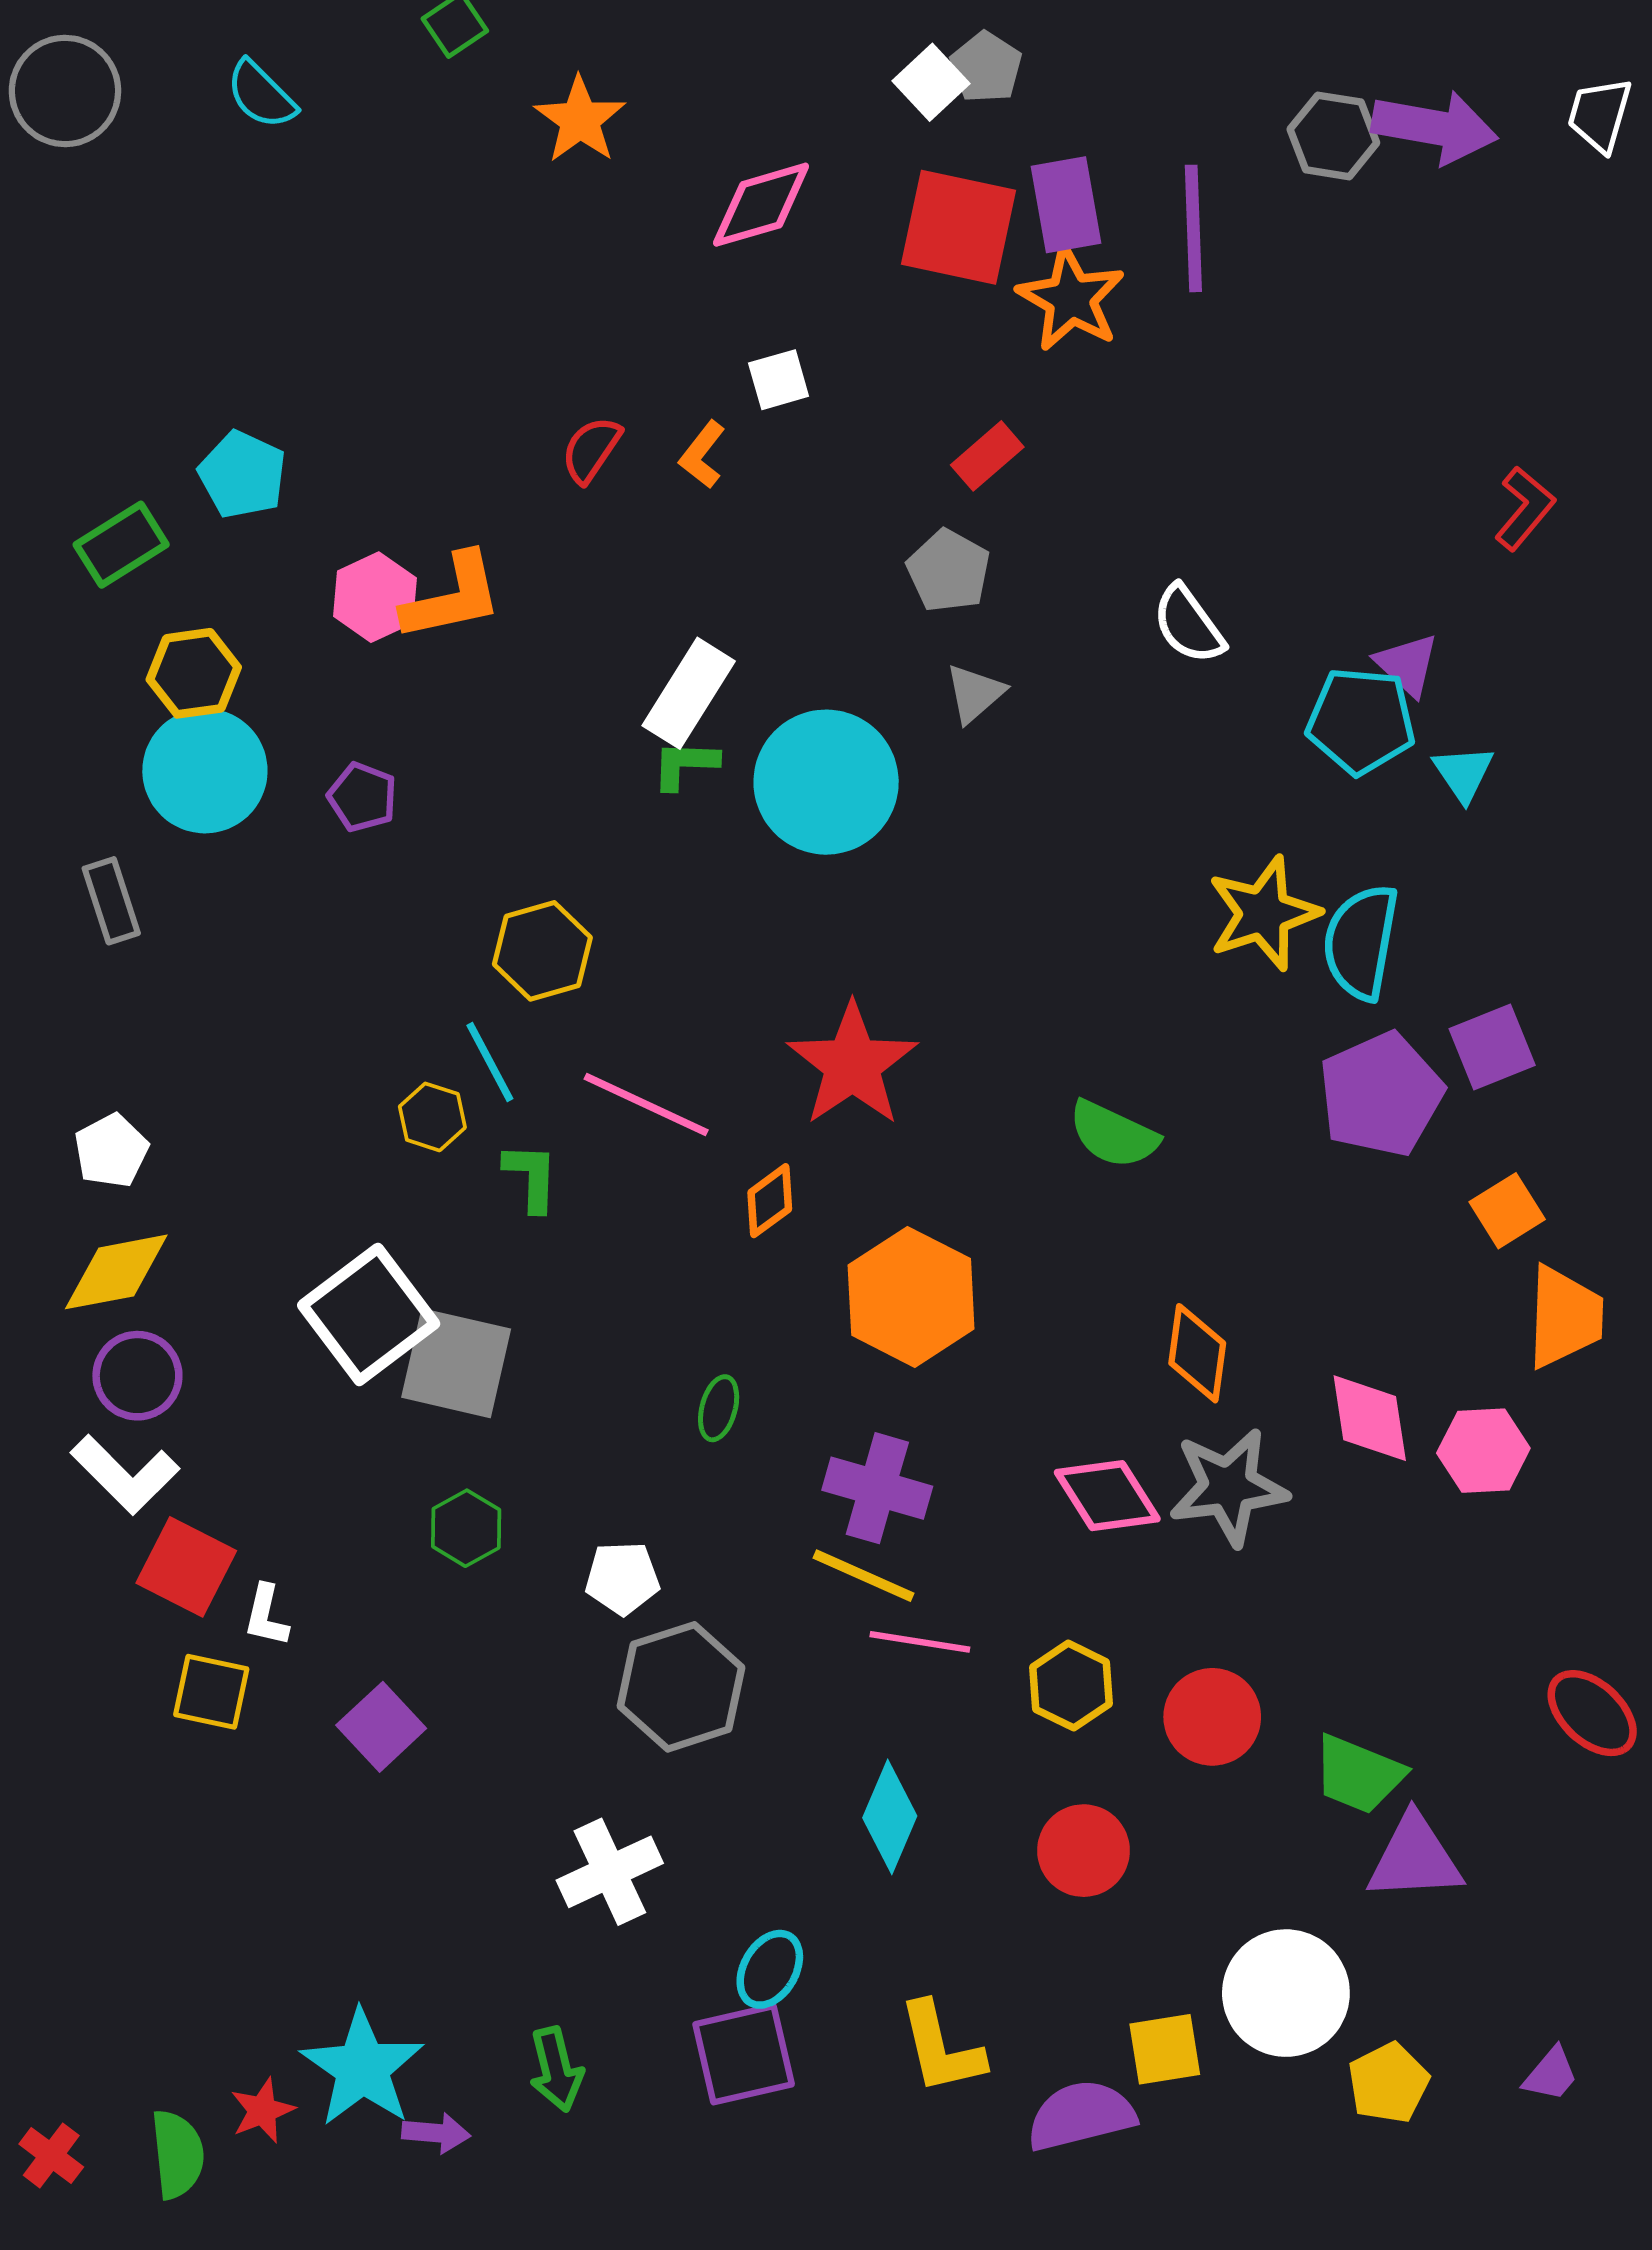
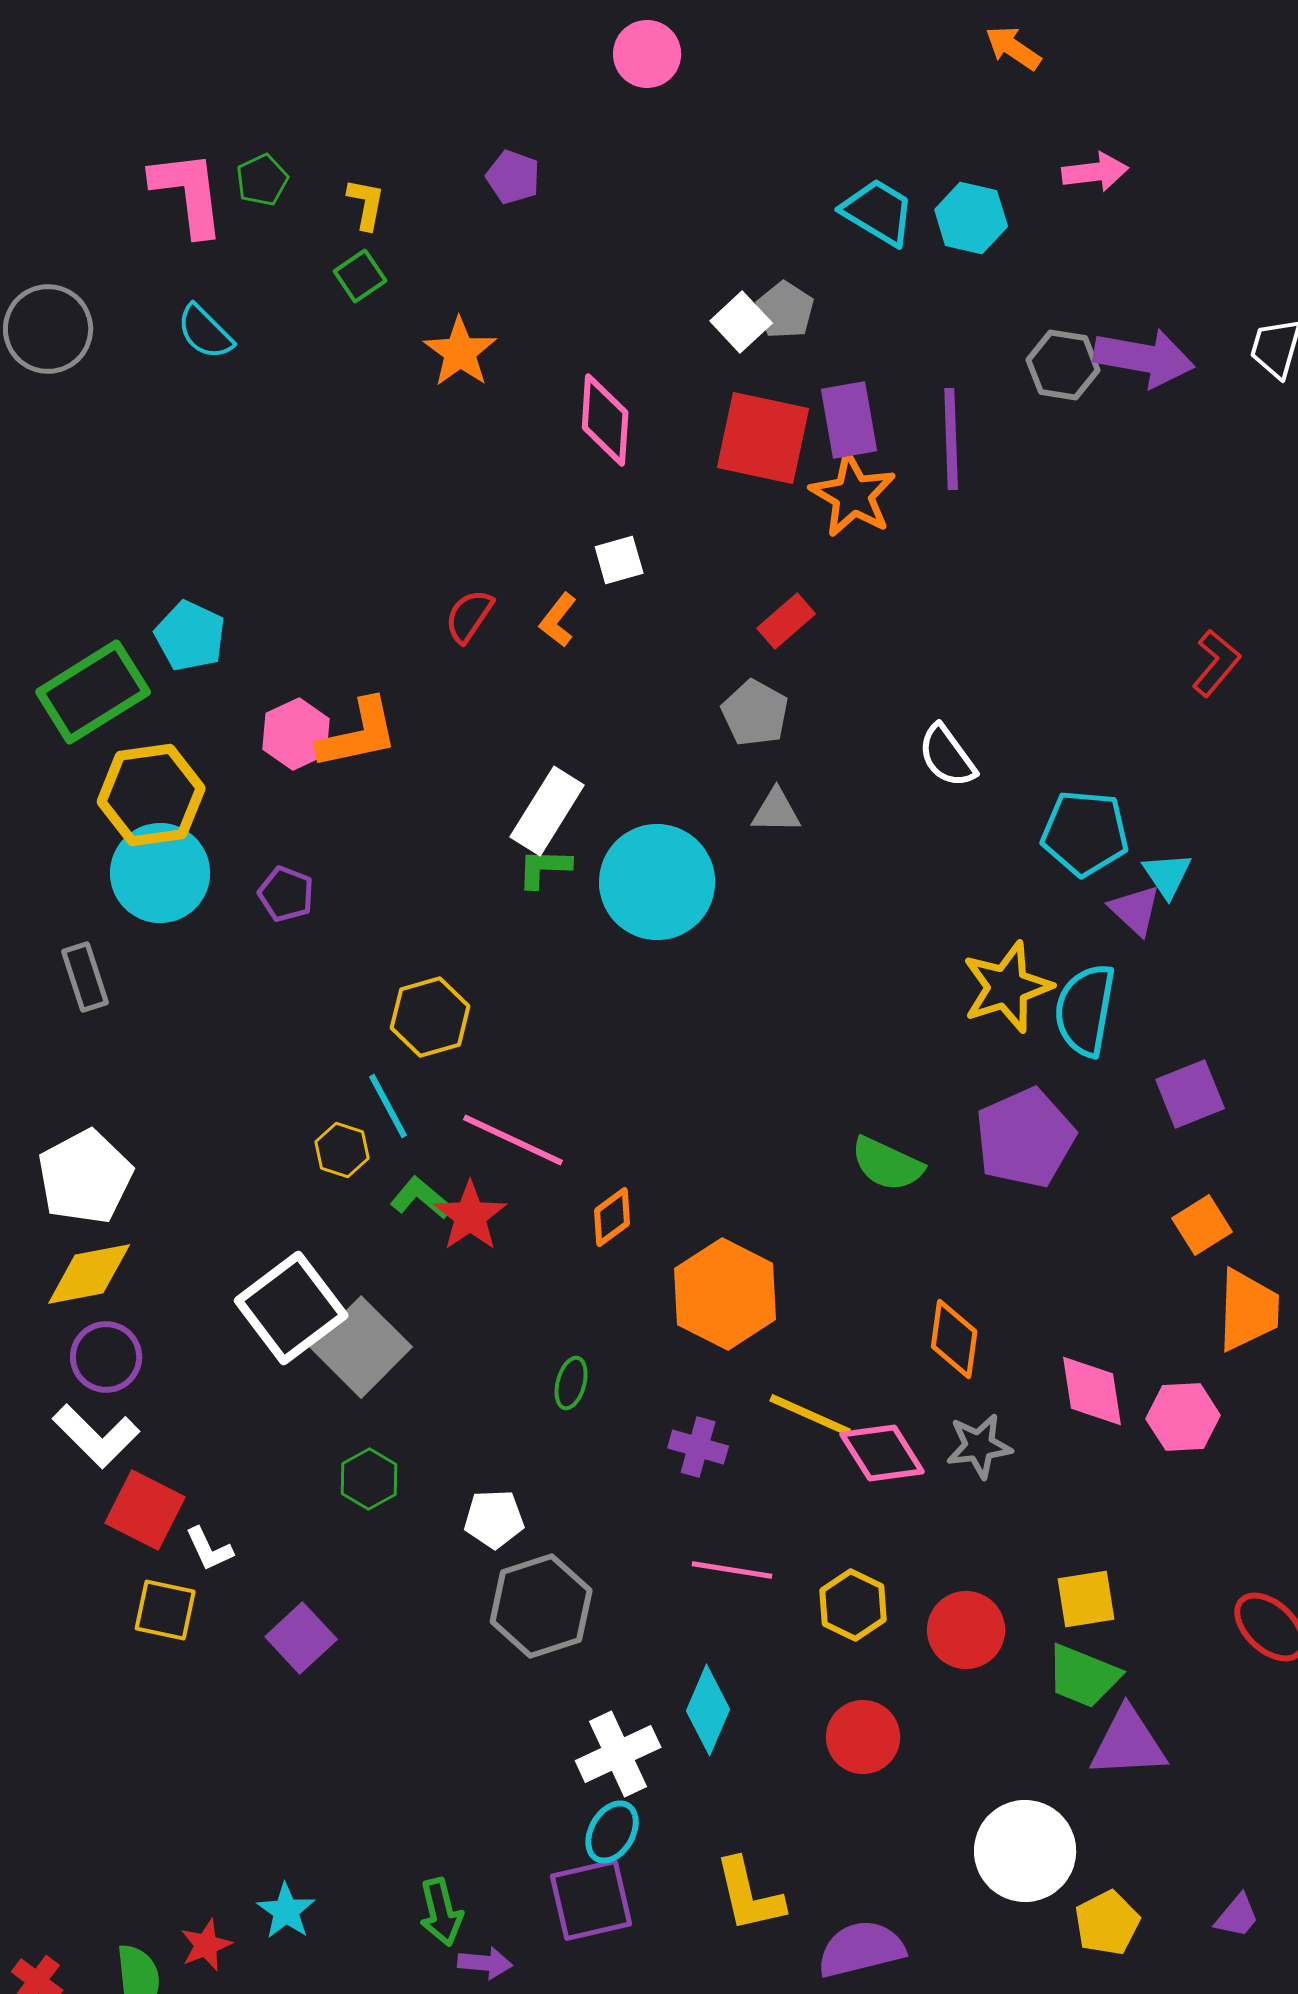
pink diamond: (761, 205) -> (605, 420), turned -70
green rectangle: (121, 545) -> (93, 692), size x1.5
purple triangle: (1407, 665) -> (1135, 910), moved
yellow hexagon: (194, 673) -> (151, 795), size x1.4
gray triangle: (975, 693) -> (776, 811), turned 42
red star: (852, 1065) -> (470, 1216), moved, size x0.7
purple pentagon: (1381, 1094) -> (1025, 1138), moved
white pentagon: (111, 1151) -> (85, 1177), size x1.6
green L-shape: (531, 1177) -> (421, 1198), turned -52
gray square: (456, 1363) -> (361, 1347), turned 32
gray star: (1228, 1487) -> (979, 1446), size x0.7
purple cross: (877, 1488) -> (698, 1447), size x0.7
yellow line: (864, 1576) -> (810, 1415), moved
white L-shape: (266, 1616) -> (209, 1549), turned -38
white cross: (610, 1872) -> (618, 1754), moved
yellow square: (1165, 2049) -> (1086, 1599), moved
cyan star: (362, 2068) -> (286, 1911), size x0.6
purple arrow: (436, 2133) -> (485, 1963), moved

